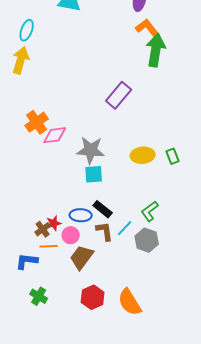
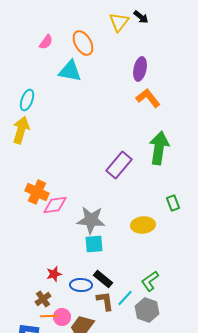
green arrow: (156, 50) -> (159, 148), moved
orange cross: (37, 122) -> (37, 192), turned -30
green rectangle: (173, 156) -> (173, 203), moved
red star: (54, 223) -> (54, 274), moved
pink circle: (71, 235) -> (62, 317), moved

